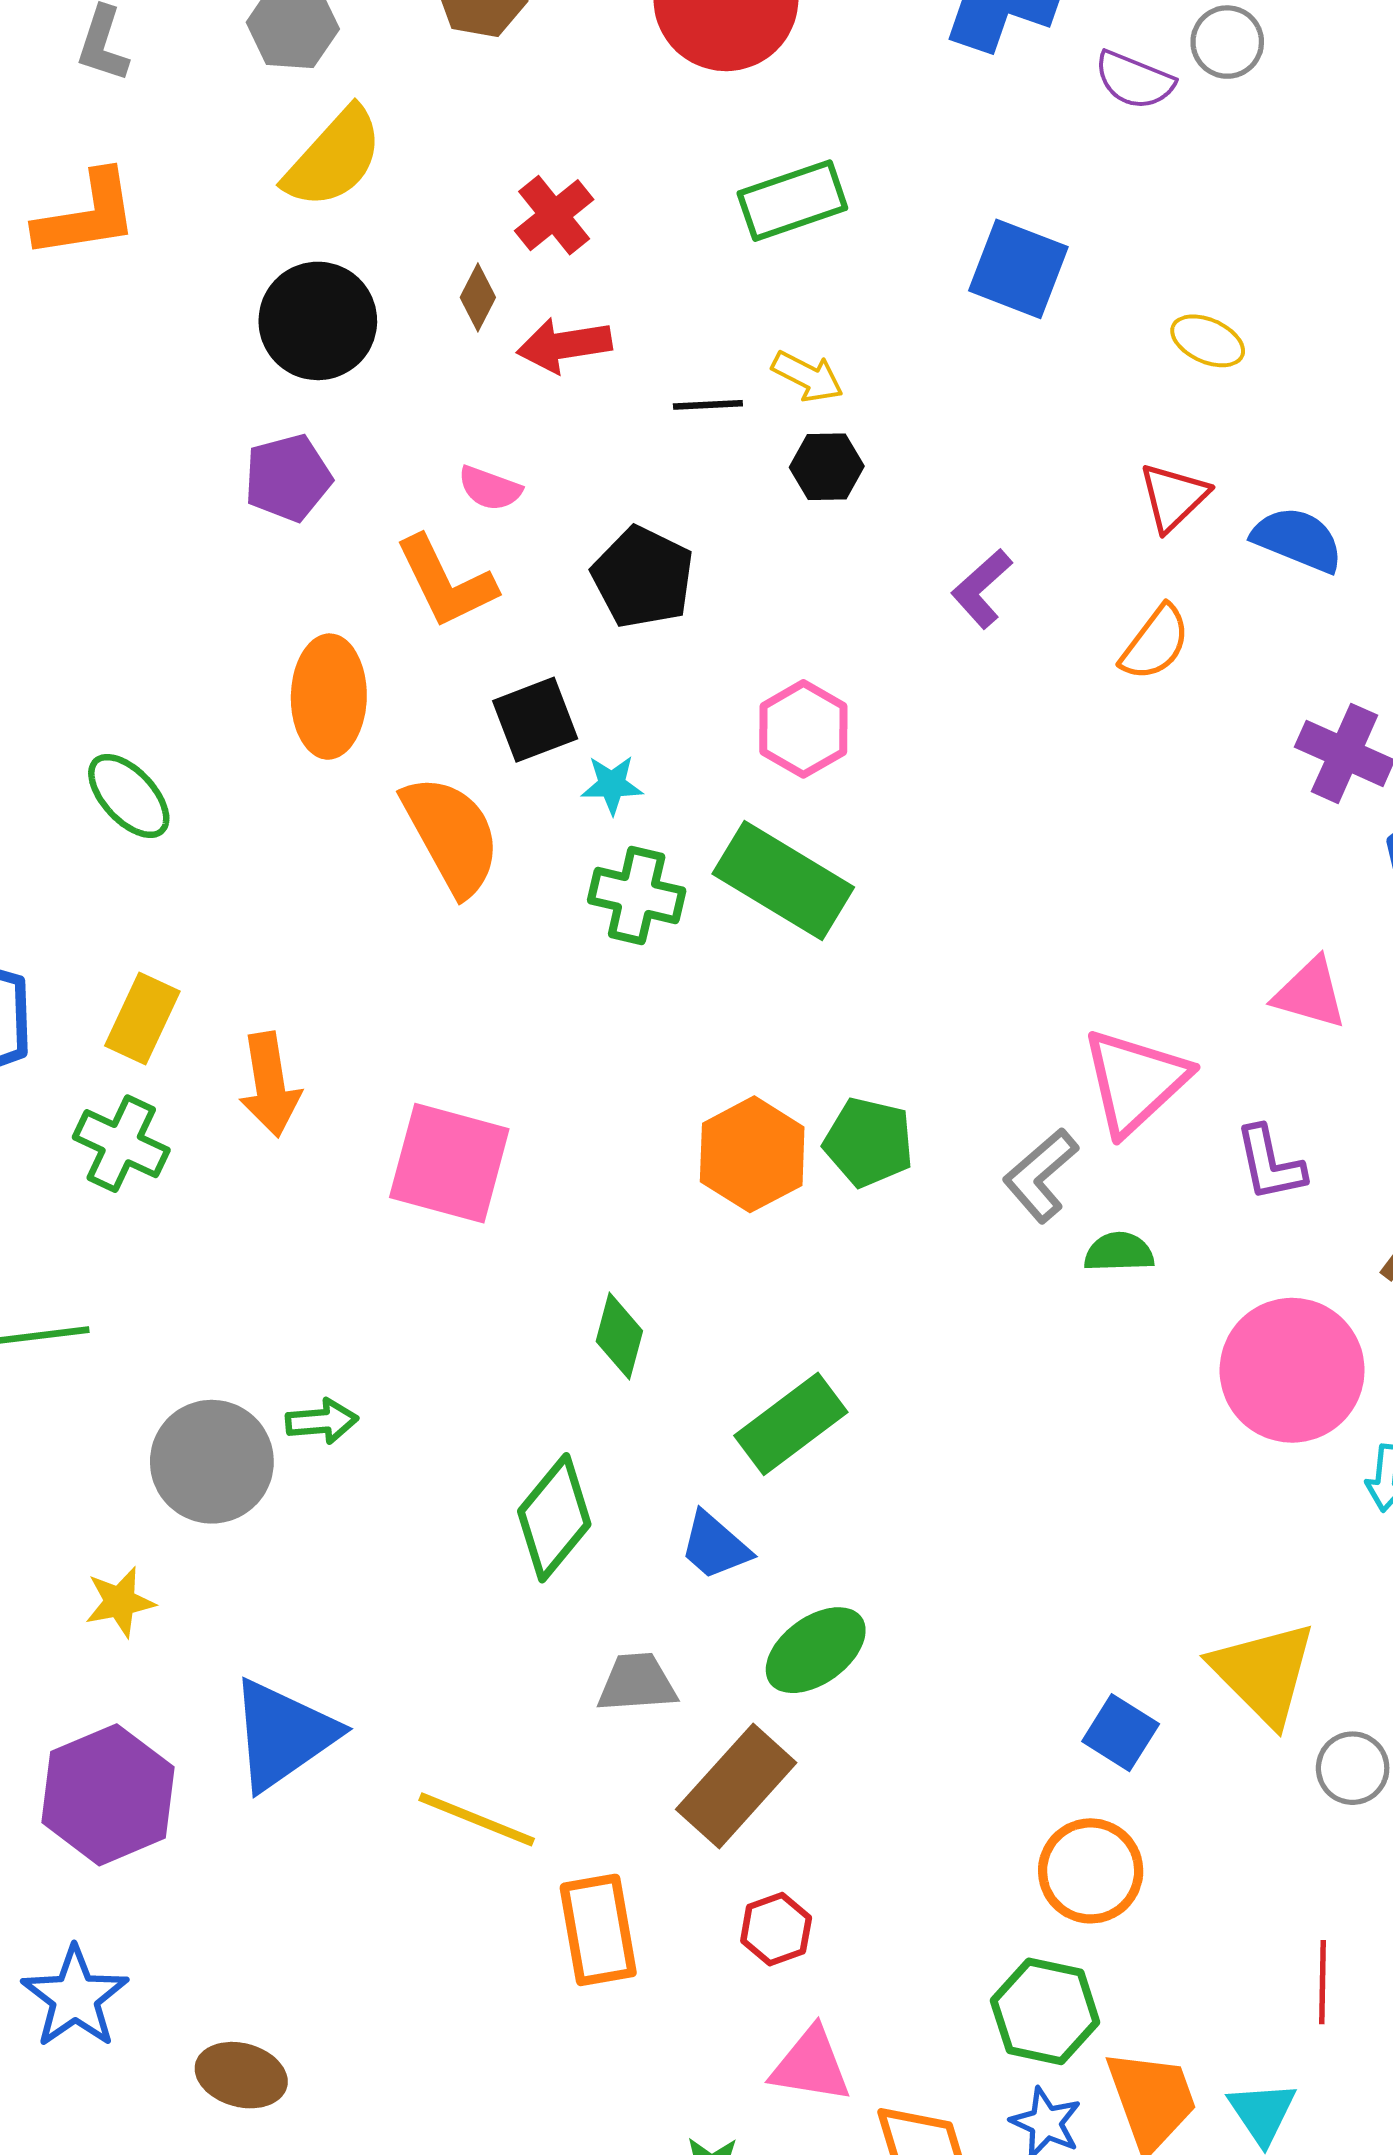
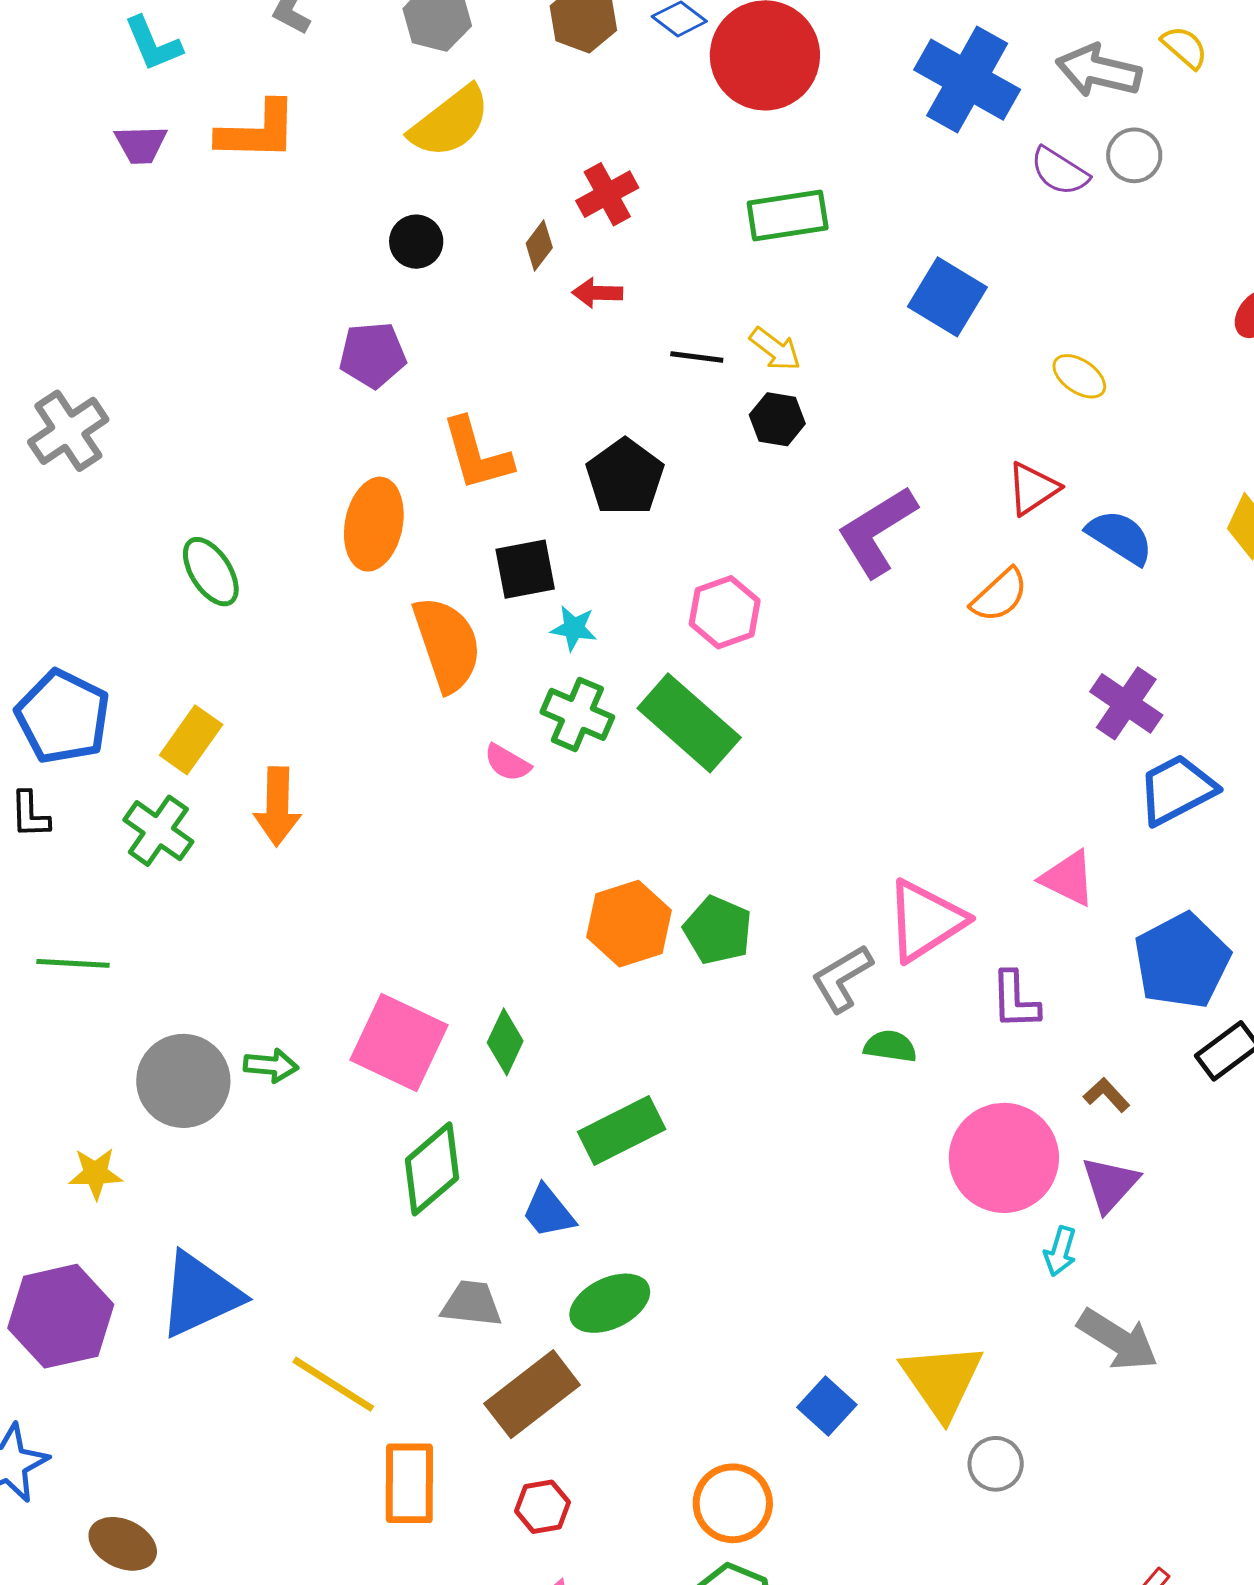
black circle: (318, 321) -> (416, 242), size x0.6
red arrow: (564, 345) -> (597, 293), size x0.7
pink semicircle: (490, 488) -> (507, 763), moved
purple L-shape: (982, 589) -> (877, 531), size x1.6
pink square: (449, 1163) -> (399, 1043), moved
orange circle: (1091, 1871) -> (733, 1503), moved

